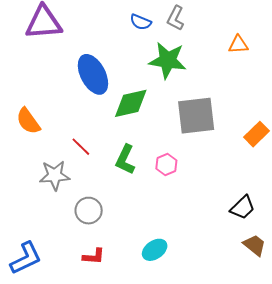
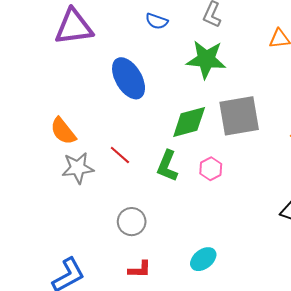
blue semicircle: (141, 22) -> (157, 21), moved
green diamond: (131, 103) -> (189, 122), moved
gray star: (55, 175) -> (78, 168), moved

